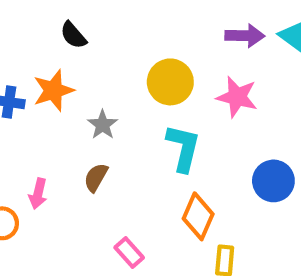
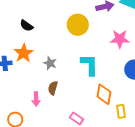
yellow circle: (170, 82) -> (78, 25), moved
pink star: (237, 97) -> (120, 39), moved
pink arrow: (38, 194) -> (36, 99), moved

